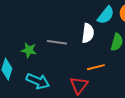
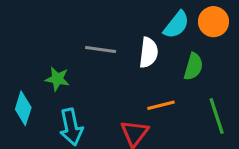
gray line: (57, 42) -> (101, 50), moved
cyan arrow: (38, 81) -> (71, 127), turned 55

